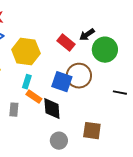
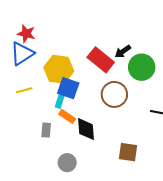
red rectangle: (66, 43) -> (101, 60), size x1.4
blue square: (62, 82) -> (68, 88), moved
gray circle: (59, 141) -> (67, 163), moved

